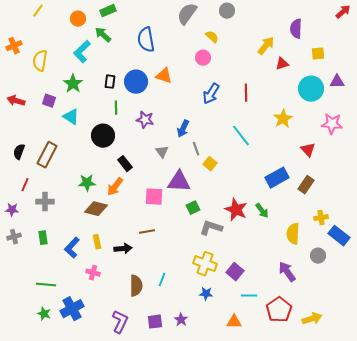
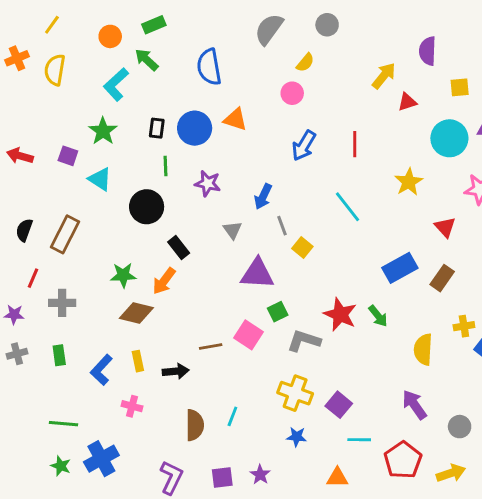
yellow semicircle: (212, 37) -> (305, 63), turned 88
orange cross: (14, 46) -> (17, 58), moved
yellow semicircle: (40, 61) -> (55, 70), moved
pink square: (154, 197) -> (248, 335), moved, turned 30
gray circle: (318, 256) -> (460, 427), moved

